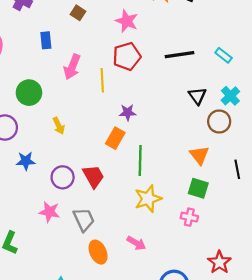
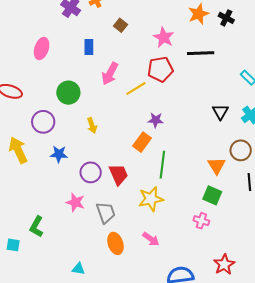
black line: (180, 55) -> (201, 53), moved
yellow line: (102, 80) -> (136, 89), turned 55
brown circle: (219, 121) -> (241, 150), moved
yellow star: (148, 199) -> (151, 199), moved

